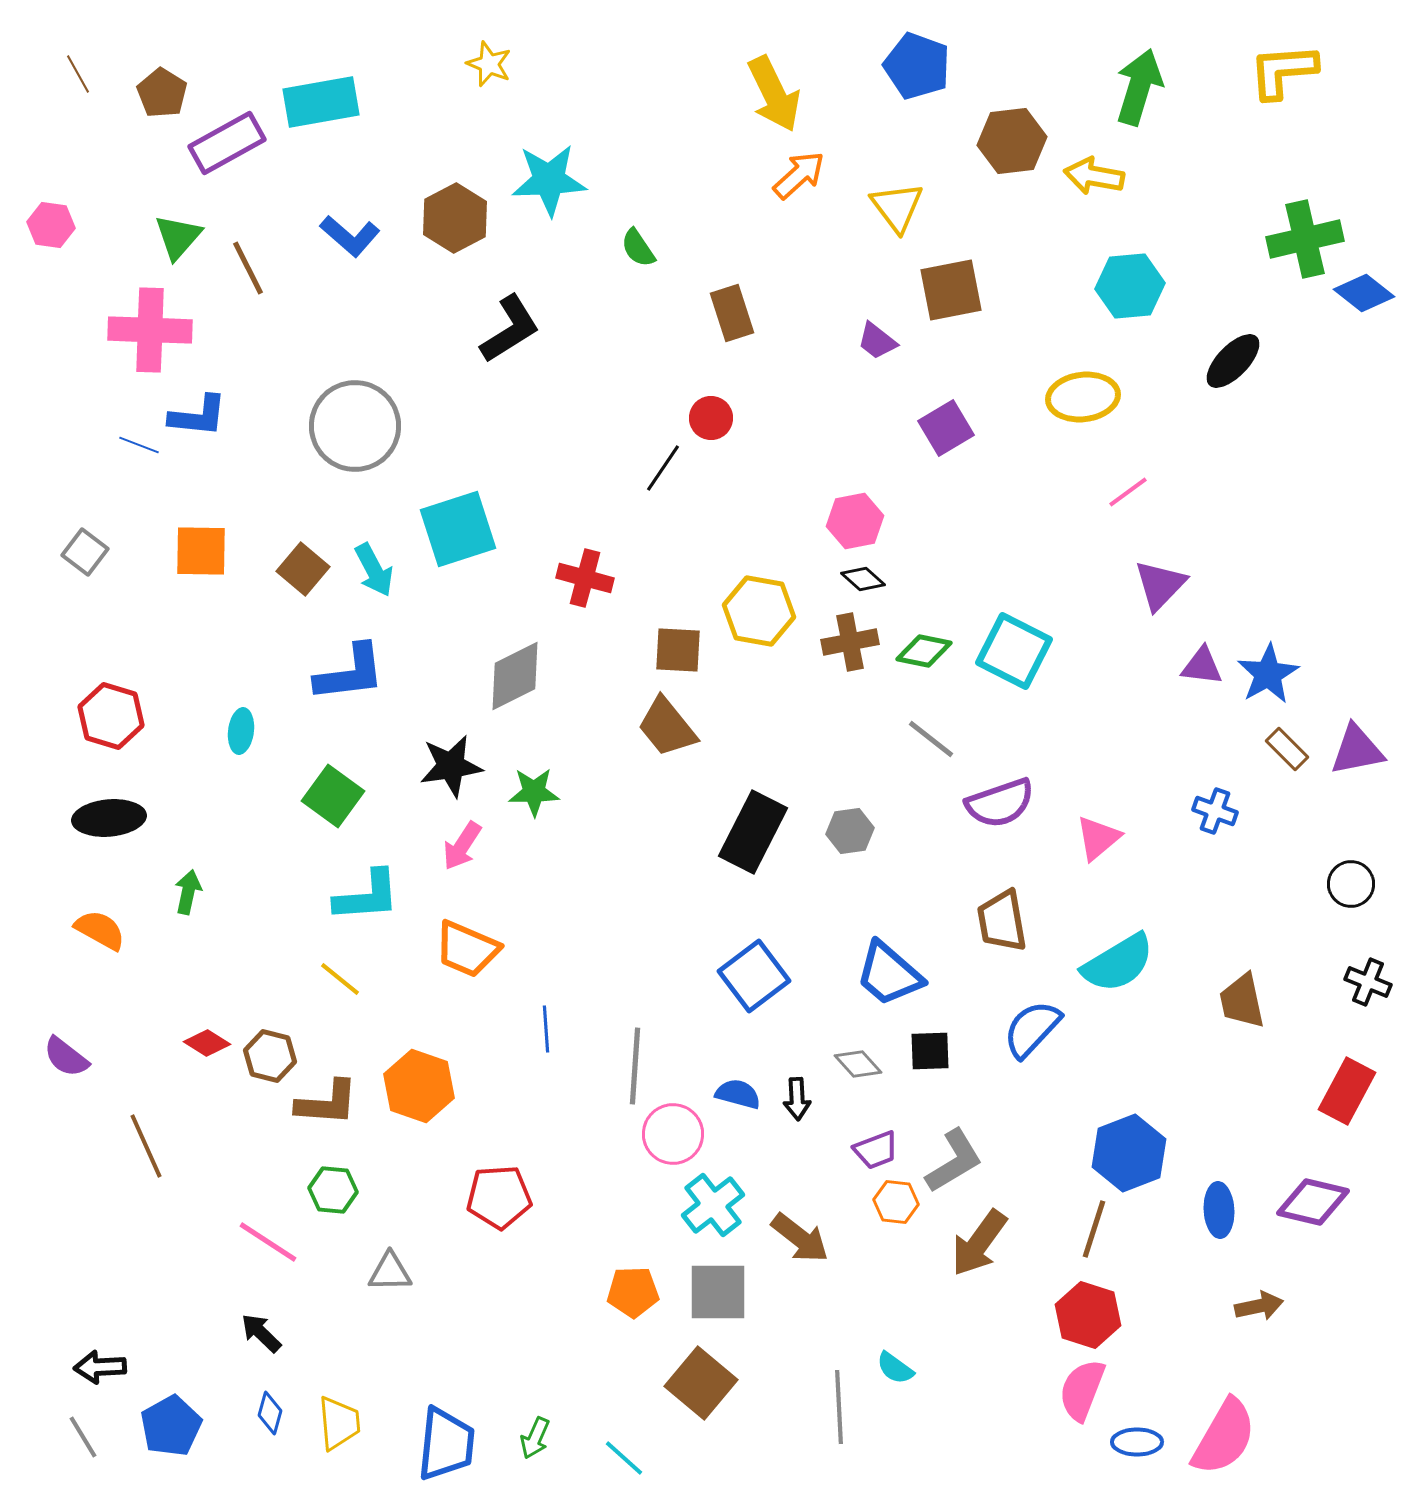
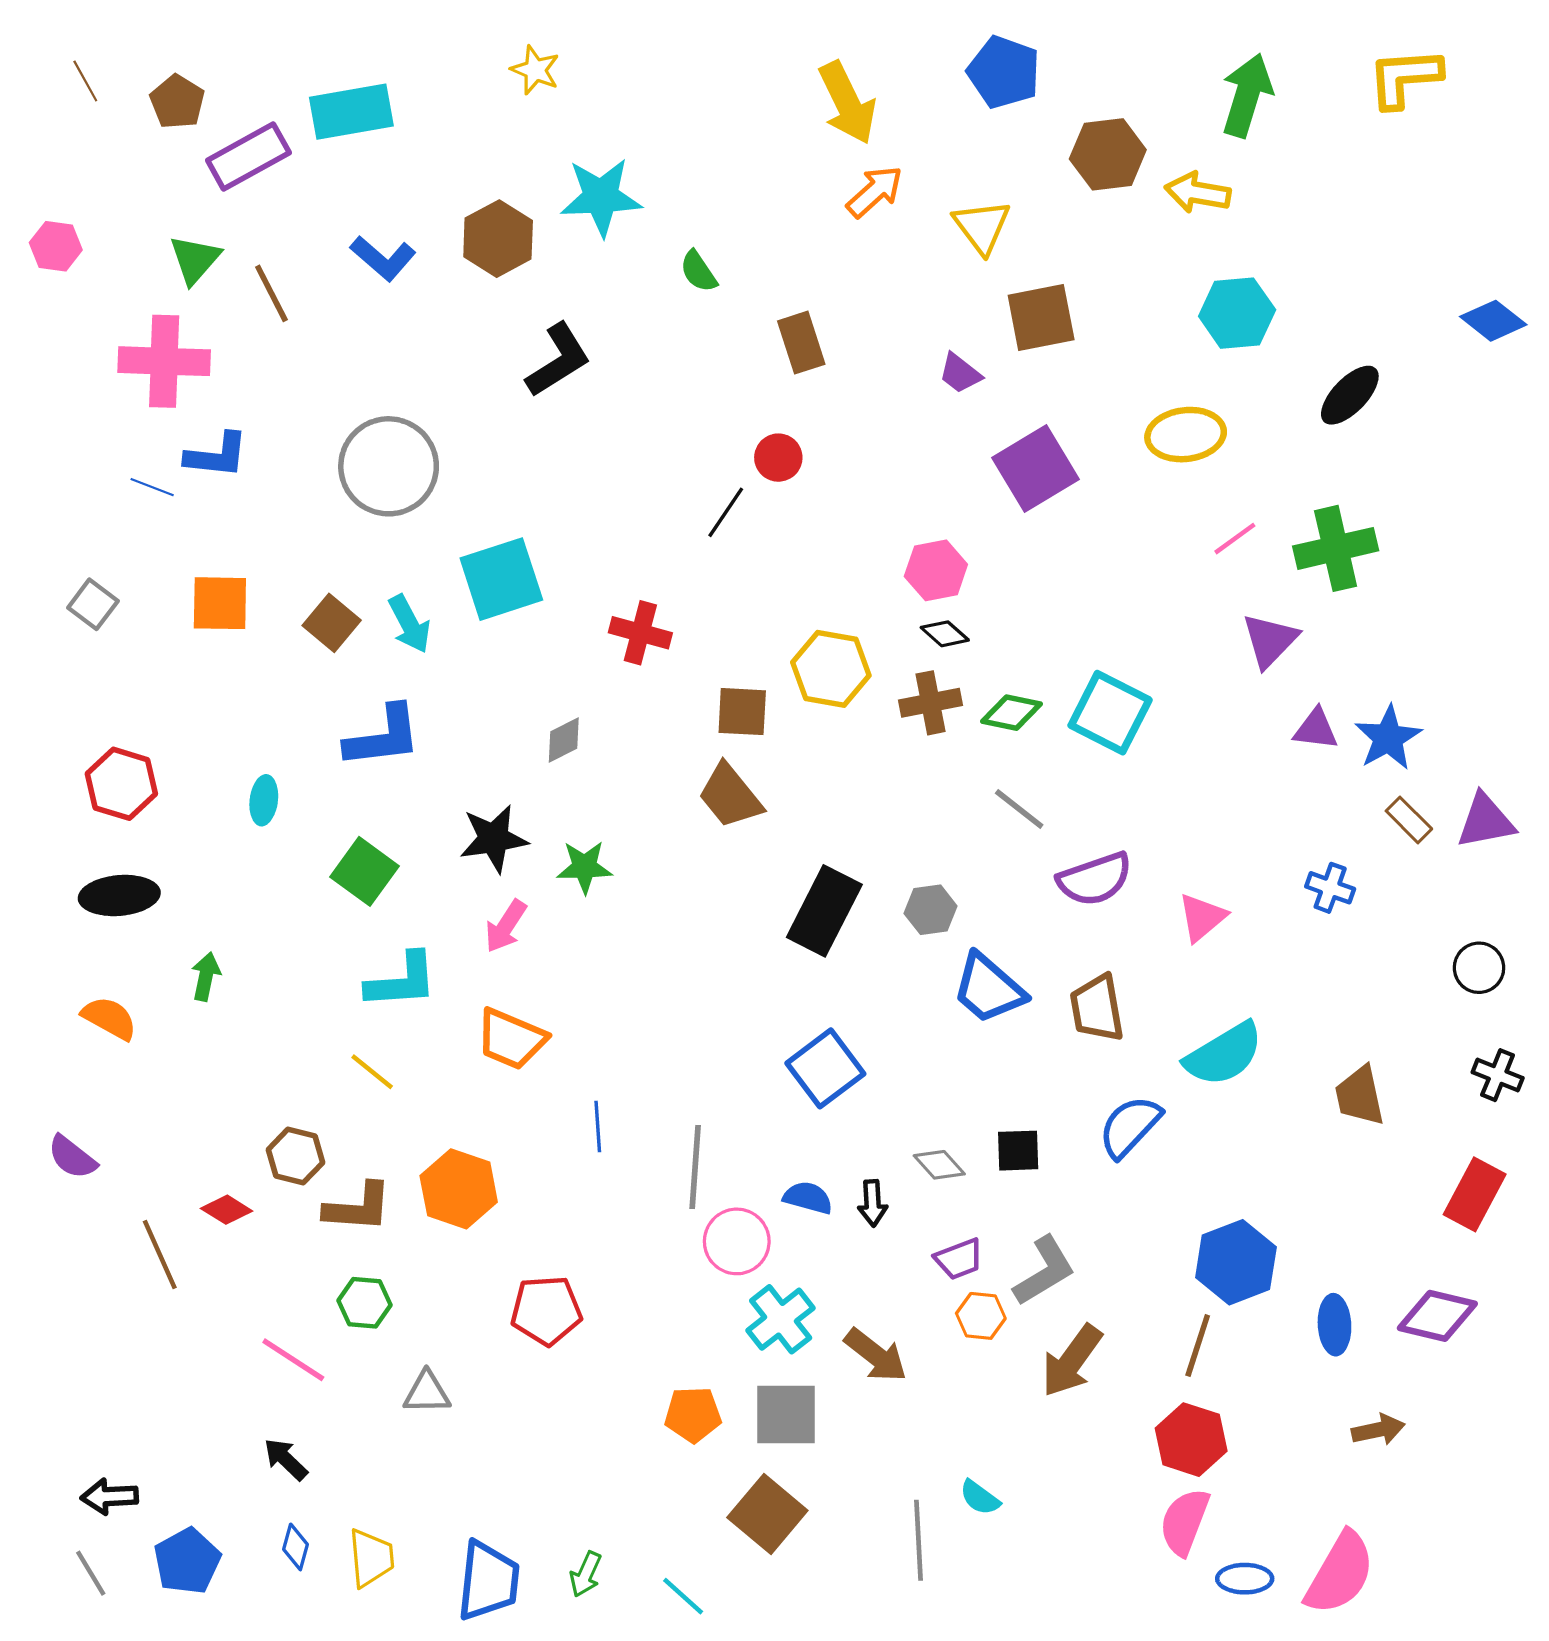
green cross: (1305, 239) -> (1336, 548), moved
purple square: (946, 428) -> (1036, 469), size x1.4
gray diamond: (515, 676) -> (564, 740), size x0.6
blue trapezoid: (889, 974) -> (989, 989), moved
red diamond: (207, 1043) -> (227, 1210), moved

